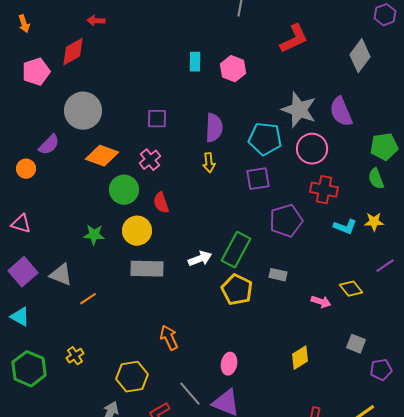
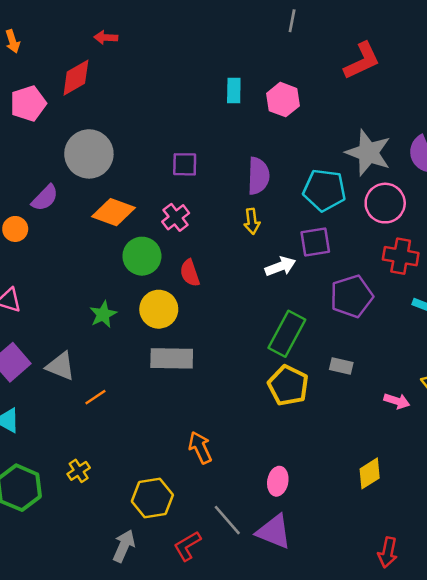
green star: (94, 235) -> (103, 314), turned -30
white arrow: (200, 259) -> (280, 266), moved

